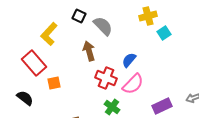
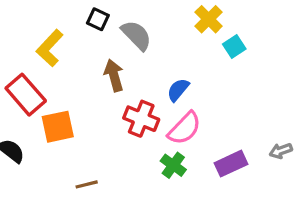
yellow cross: (148, 16) -> (209, 19), turned -30
orange square: (54, 83) -> (58, 127), size x1.5
green cross: (112, 107) -> (173, 165), moved

